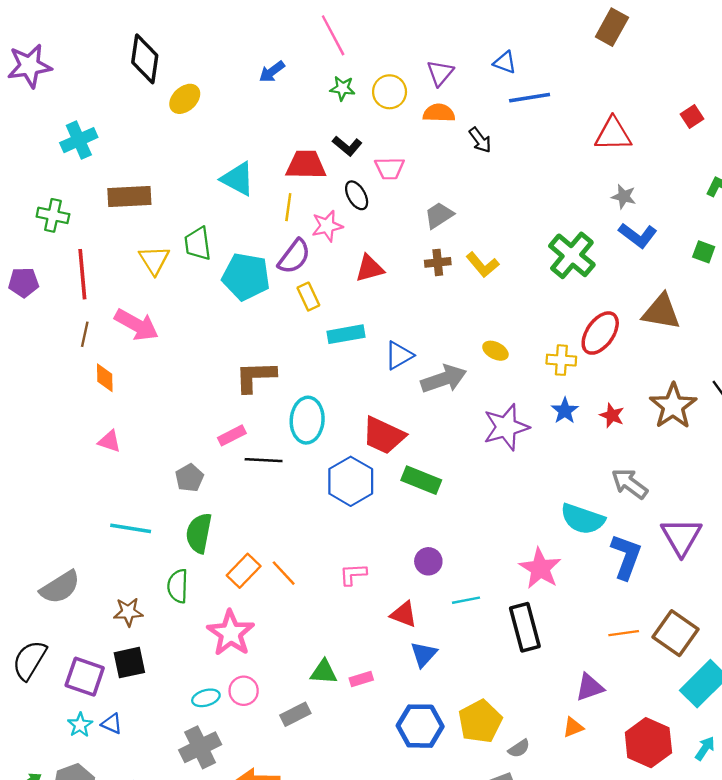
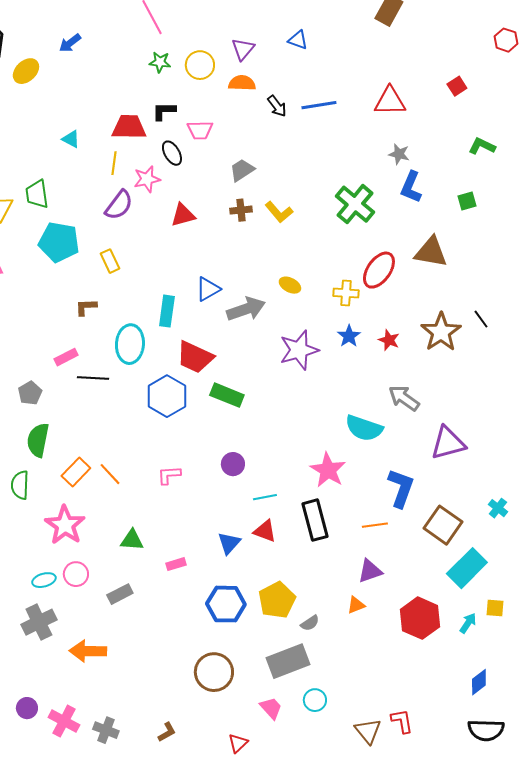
blue arrow: (272, 72) -> (70, 43), moved
blue line: (530, 98) -> (319, 105), moved
black L-shape: (347, 146) -> (164, 111), turned 140
cyan triangle: (238, 179) -> (71, 139), size x0.6
blue L-shape: (638, 235) -> (411, 187), turned 76
green square: (704, 252) -> (467, 201), turned -36
cyan pentagon: (246, 277) -> (59, 242), moved
yellow rectangle: (308, 297) -> (110, 261), moved
cyan rectangle: (346, 334) -> (167, 311), moved, turned -72
brown L-shape: (255, 377) -> (86, 307), size x0.6
purple triangle: (681, 537) -> (448, 443), turned 45
blue L-shape: (626, 557) -> (401, 488), moved
red triangle: (404, 614) -> (265, 531), moved
orange line: (624, 633) -> (375, 525), moved
green triangle: (324, 672) -> (132, 540), moved

